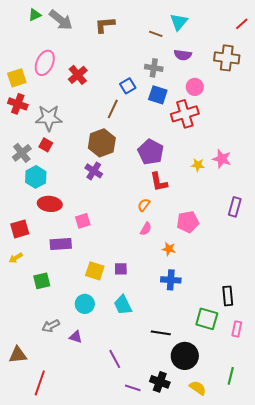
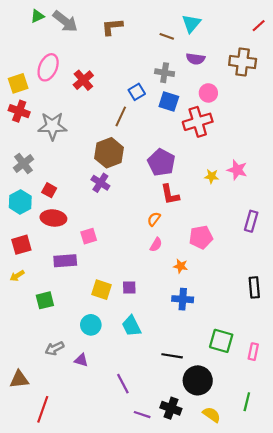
red square: (46, 145) -> (49, 190), moved
cyan hexagon: (36, 177) -> (20, 202), moved
black rectangle: (228, 296) -> (254, 287), moved

